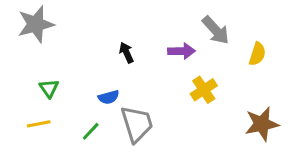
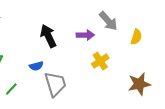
black arrow: (126, 53) -> (48, 36), size x1.6
green line: (91, 131) -> (11, 89), moved

